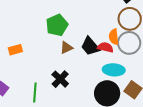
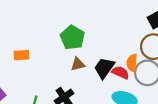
green pentagon: (57, 25) -> (72, 38), turned -30
black trapezoid: (90, 46) -> (104, 68), turned 65

